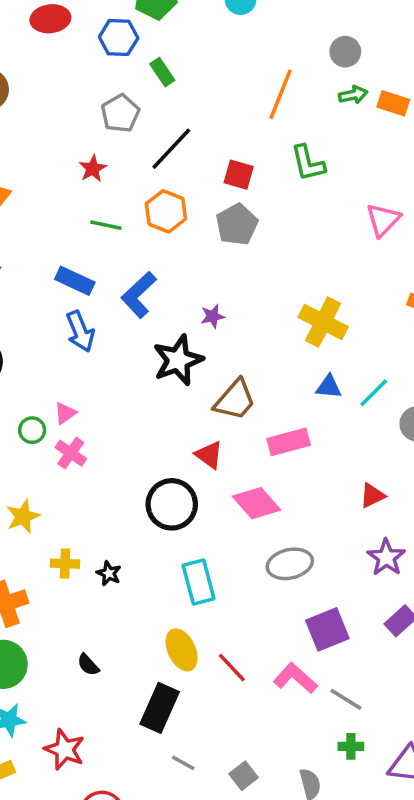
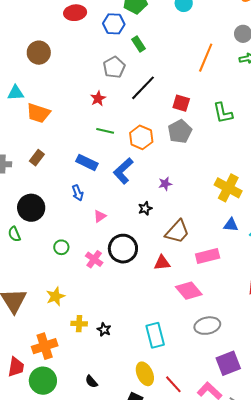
green L-shape: (308, 163) -> (223, 113), moved
orange hexagon: (166, 211) -> (141, 137), moved
blue arrow: (80, 331) -> (78, 193), moved, size x0.7
black star: (178, 360) -> (145, 208), size x0.5
pink triangle: (65, 413) -> (100, 216), moved
pink cross: (71, 453) -> (94, 259), moved
red triangle: (209, 455) -> (162, 263), turned -42
black circle: (172, 504) -> (123, 249), moved

